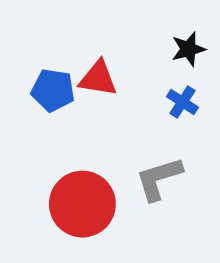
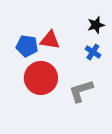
red circle: (82, 204) -> (41, 78), moved

